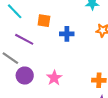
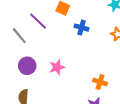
purple circle: (25, 76) -> (27, 66), moved

